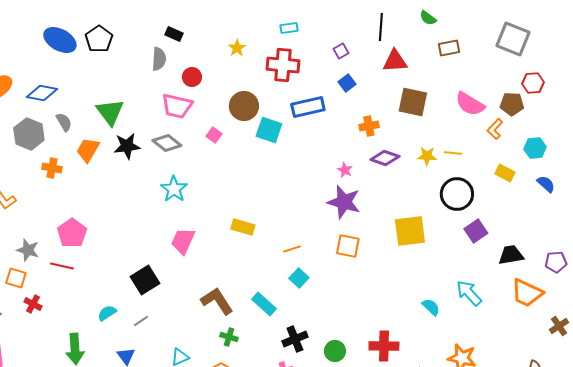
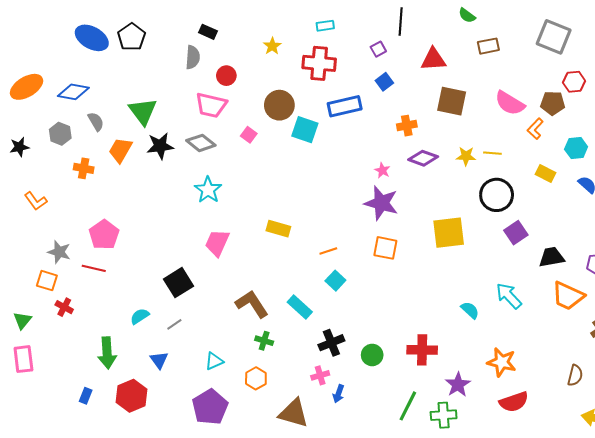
black line: (381, 27) -> (401, 22), moved
gray hexagon: (29, 134) -> (60, 134), size x0.7

